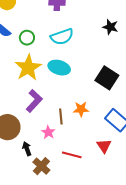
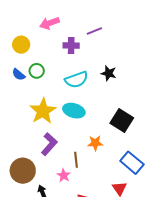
black star: (110, 27) -> (109, 73), moved
green circle: (27, 38) -> (37, 71), moved
orange star: (81, 109) -> (95, 143), moved

